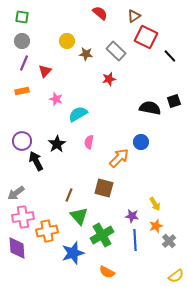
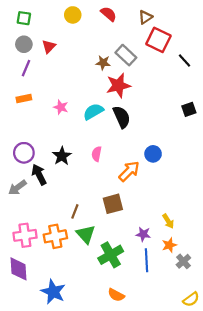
yellow circle: (67, 41) -> (73, 15), moved
brown star: (86, 54) -> (103, 63), moved
red triangle: (45, 71) -> (49, 46), moved
red star: (109, 79) -> (118, 85), size x1.6
black semicircle: (150, 108) -> (122, 117), moved, turned 55
cyan semicircle: (78, 114) -> (93, 112), moved
brown square: (104, 188) -> (113, 204), turned -30
gray arrow: (16, 193) -> (17, 188), moved
orange cross: (47, 231) -> (55, 236), moved
blue star: (73, 253) -> (53, 292), moved, turned -30

